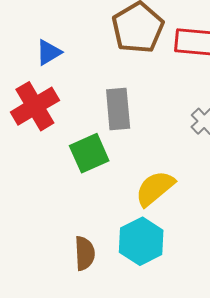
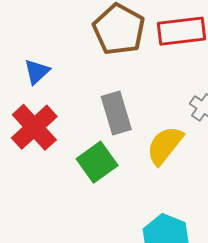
yellow semicircle: (155, 188) -> (165, 145), moved

